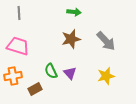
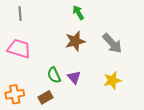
green arrow: (74, 12) -> (78, 13), turned -128
orange cross: (13, 76) -> (15, 94), moved
brown rectangle: (35, 89) -> (46, 97), moved

